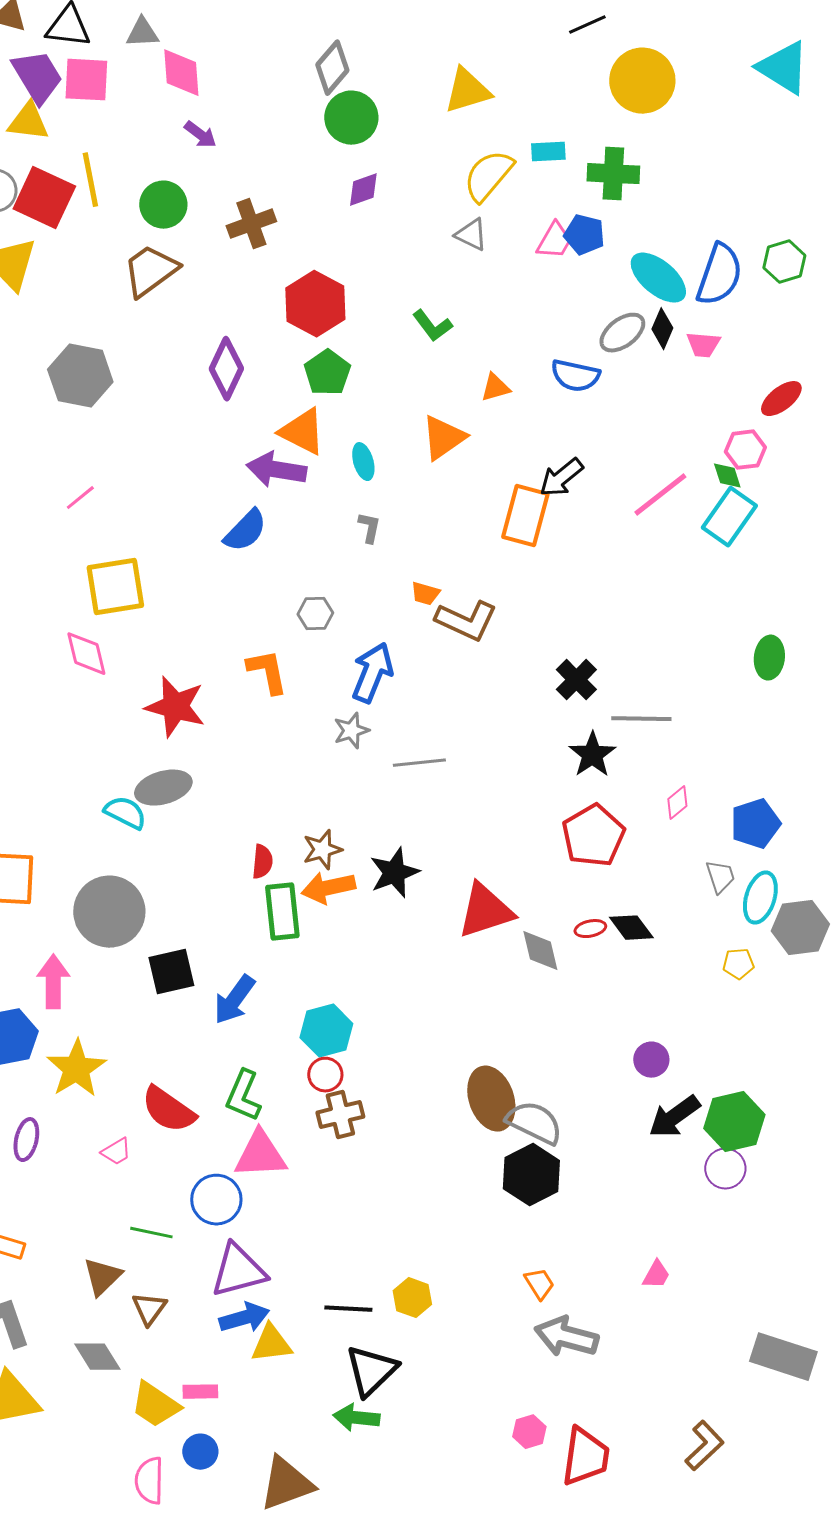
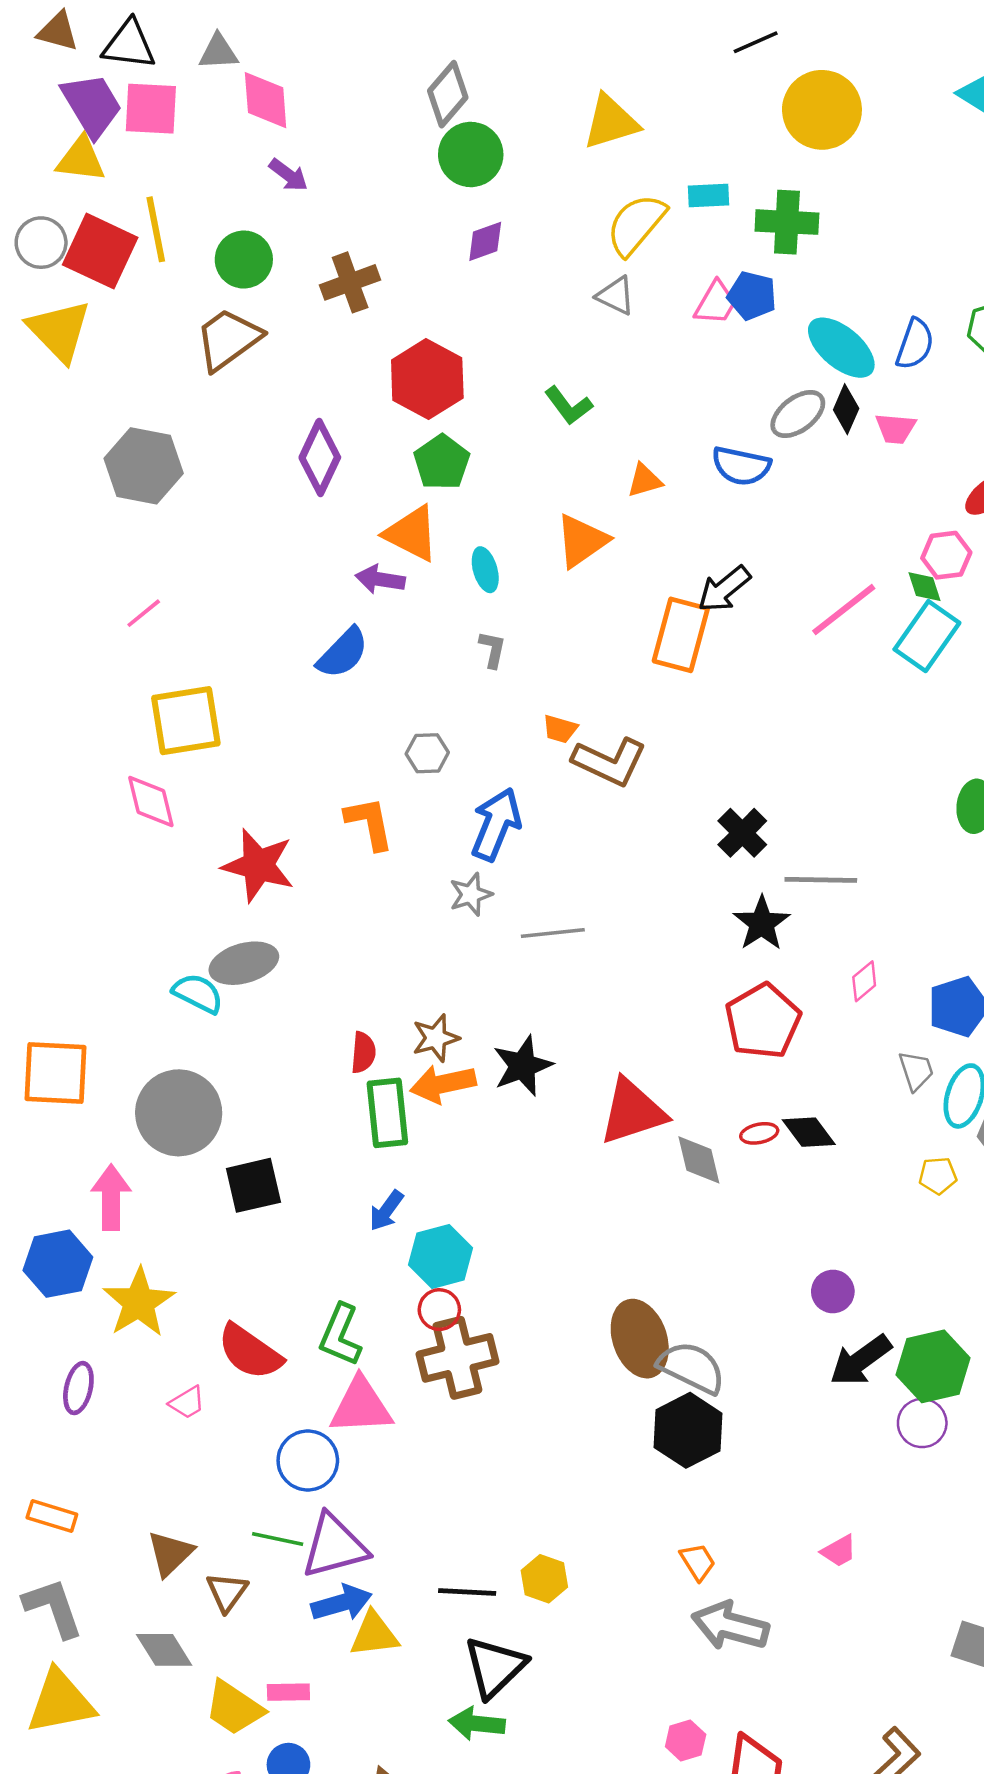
blue semicircle: (719, 275) -> (915, 344), size x0.7
purple arrow: (276, 470) -> (380, 579), size x0.7
blue arrow: (234, 1000) -> (386, 1211), moved, size x0.7
brown cross: (340, 1115) -> (457, 1358), size x1.4
green line: (151, 1233) -> (278, 1539), moved
pink trapezoid: (656, 1275) -> (839, 1551), turned 32

